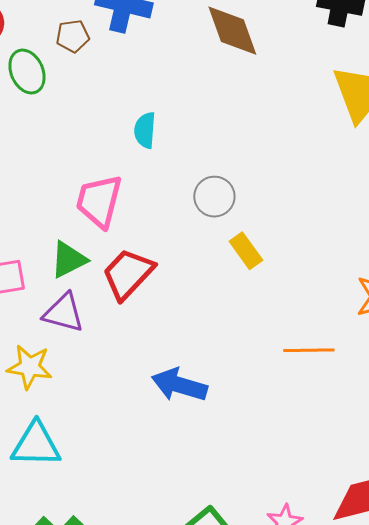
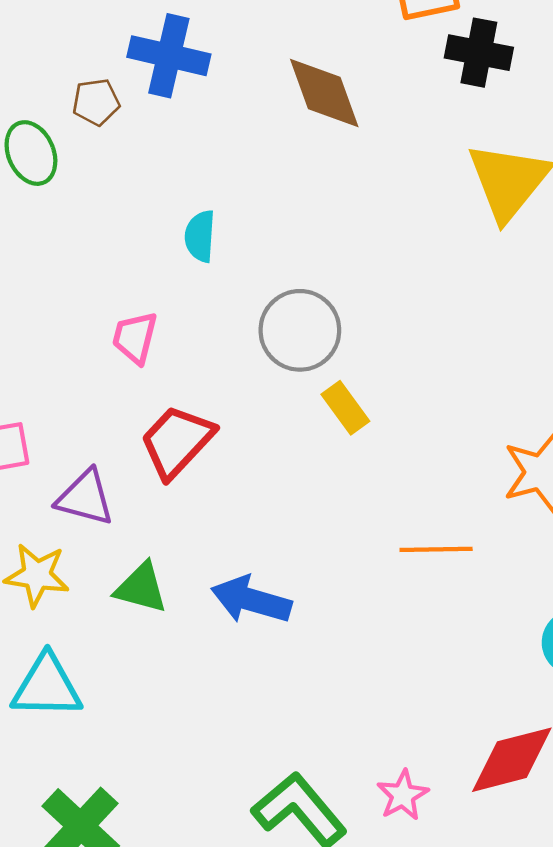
gray circle: (214, 197) -> (300, 330), size x1.4
pink trapezoid: (99, 201) -> (135, 338), size x0.7
green triangle: (69, 260) -> (141, 588), moved, turned 42

